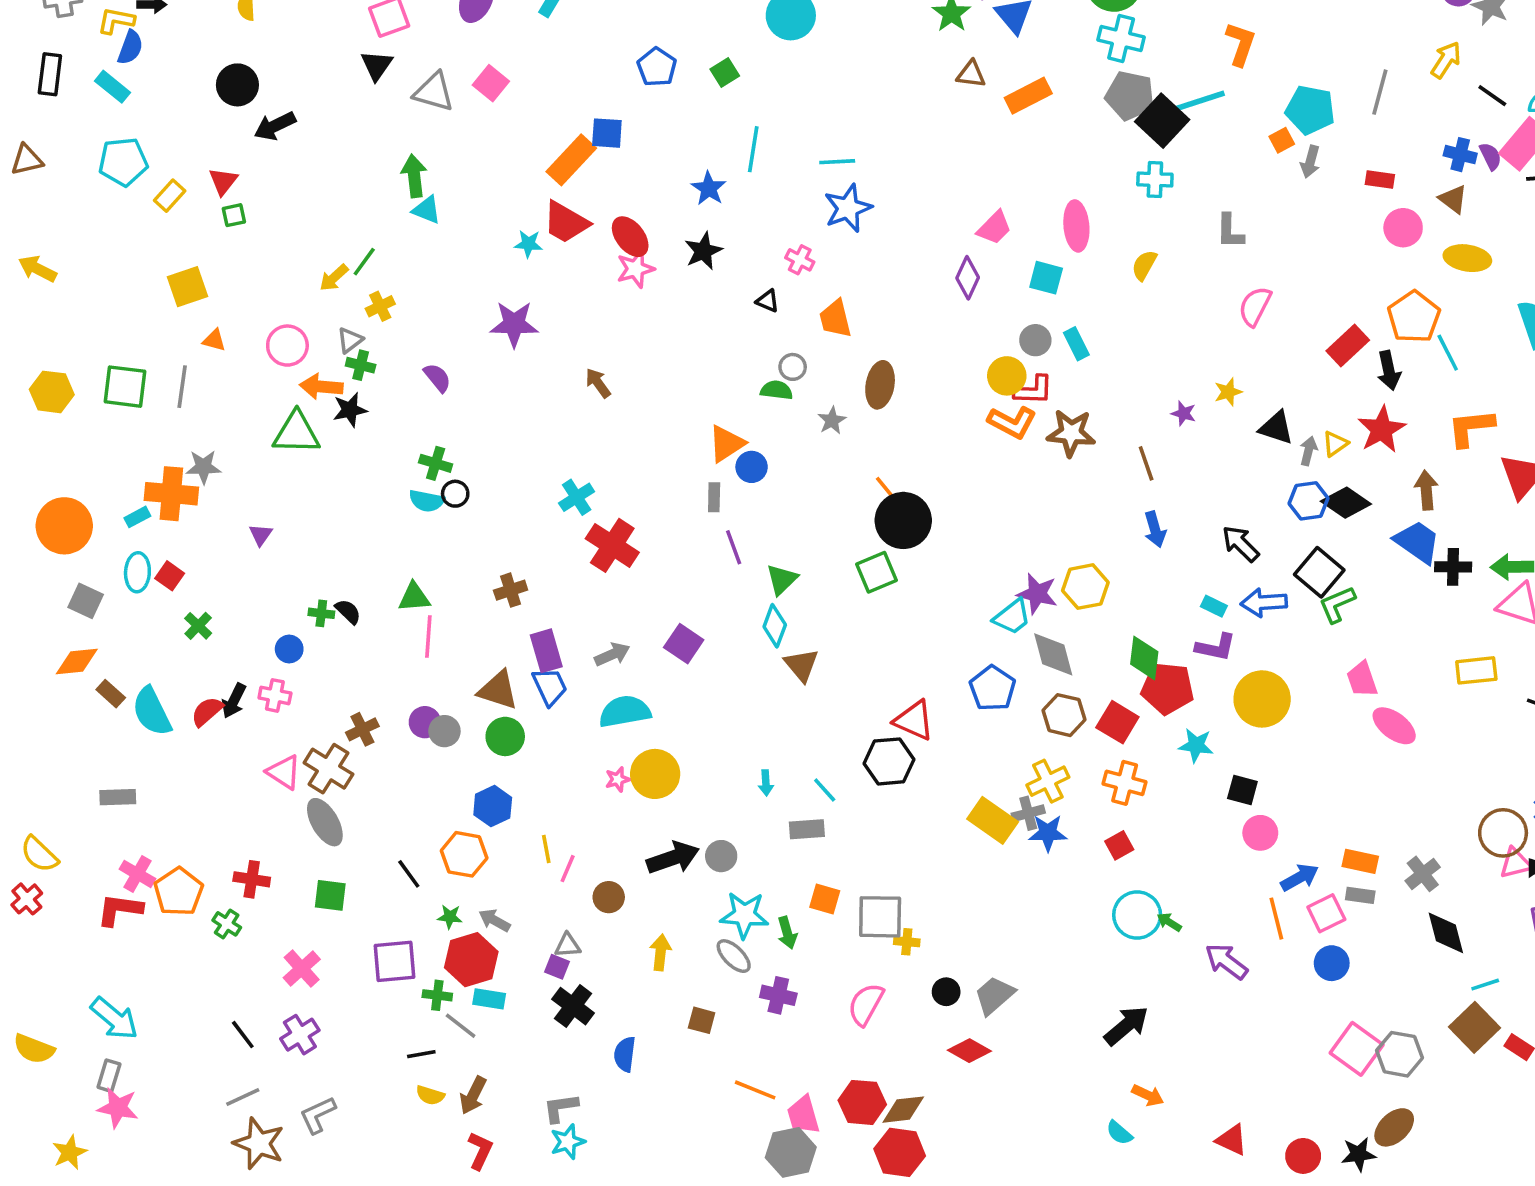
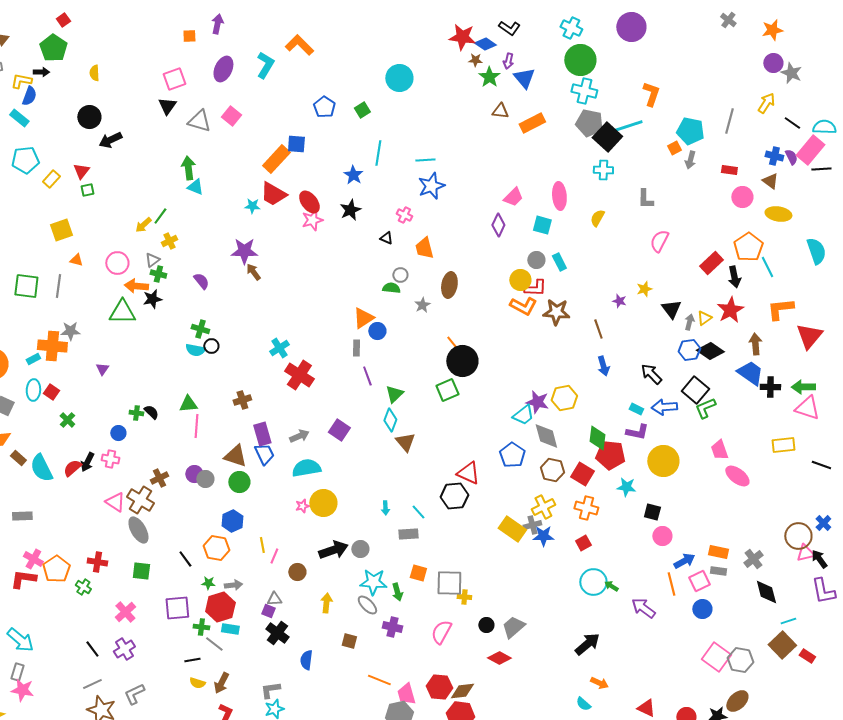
brown arrow: (598, 383) -> (253, 272), moved
black triangle: (1276, 428) -> (671, 309), turned 35
gray arrow: (494, 920) -> (233, 585), turned 144

